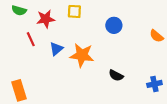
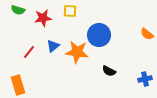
blue circle: (114, 25) -> (99, 35), moved, size x1.5
red line: (31, 39) -> (29, 52), moved, turned 64

